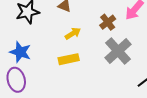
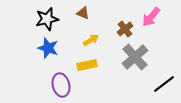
blue star: (20, 52) -> (48, 48), moved
purple ellipse: (16, 80) -> (61, 85), moved

